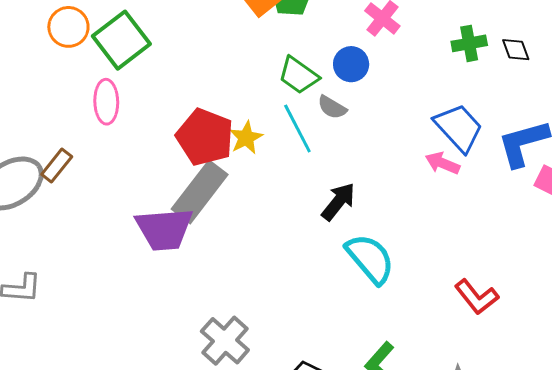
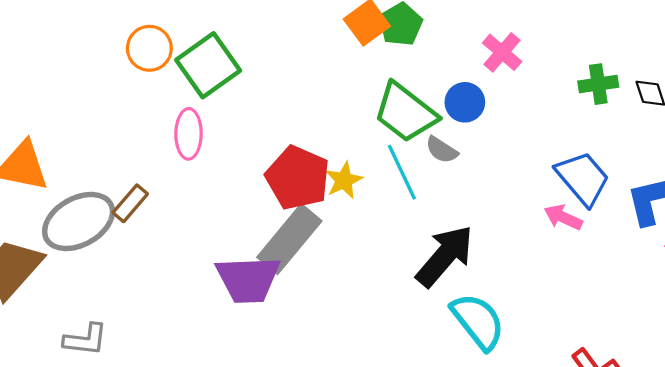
green trapezoid: (298, 75) -> (405, 112), size x1.4
black arrow: (338, 202) -> (445, 256), size x1.5

